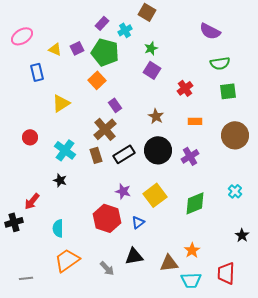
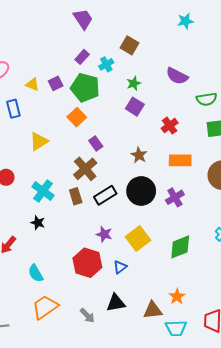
purple semicircle: (210, 31) -> (177, 76), moved
orange rectangle: (195, 121) -> (180, 160), size x1.5
cyan semicircle: (58, 228) -> (36, 273), turned -30

